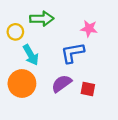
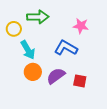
blue L-shape: (73, 53) -> (66, 48), turned 40
orange circle: (22, 84) -> (33, 72), moved, size x0.7

